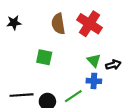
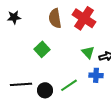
green square: (44, 57) -> (42, 49), turned 35
blue cross: (94, 81) -> (96, 75), moved

